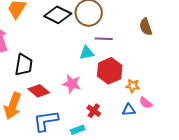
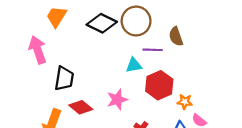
brown semicircle: (146, 27) -> (176, 36), moved
pink star: (72, 84) -> (117, 100), turned -30

